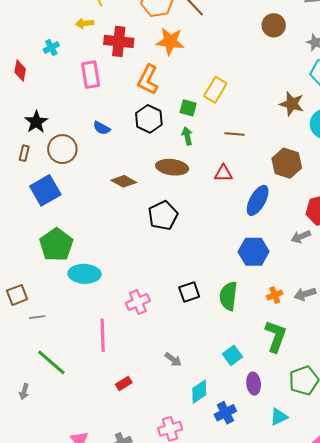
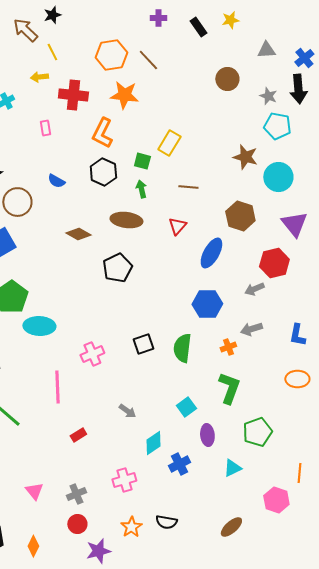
pink rectangle: (91, 75) -> (45, 128), size x0.6
red triangle: (223, 173) -> (177, 226), turned -48
gray arrow: (305, 294) -> (251, 329), moved

